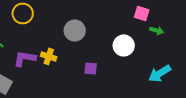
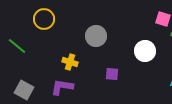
purple L-shape: (25, 58) -> (62, 87), moved

